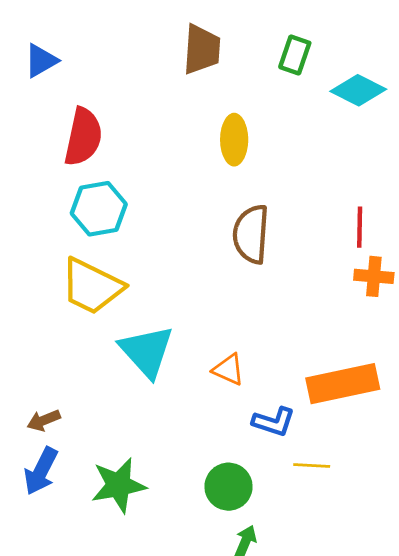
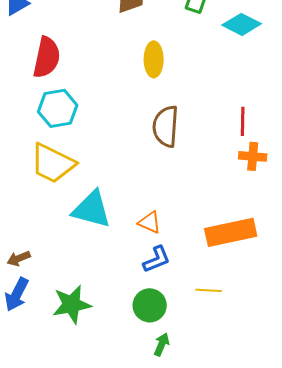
cyan triangle: (147, 351) -> (92, 209), turned -33
blue L-shape: (274, 422) -> (157, 259), moved, turned -40

